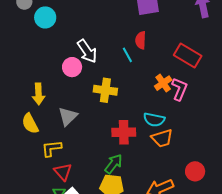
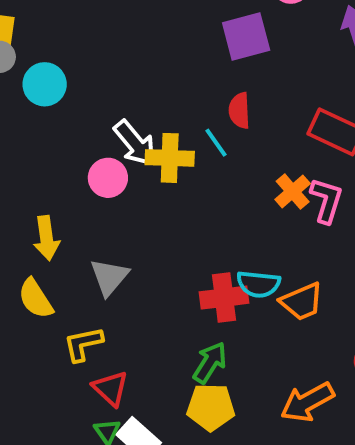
yellow cross: (105, 90) -> (170, 158), moved
cyan semicircle: (154, 120) -> (258, 284), moved

